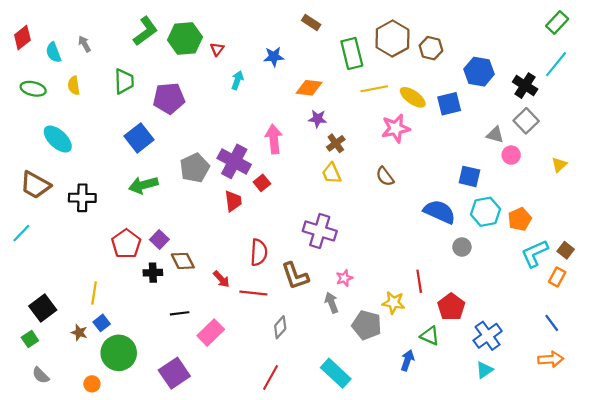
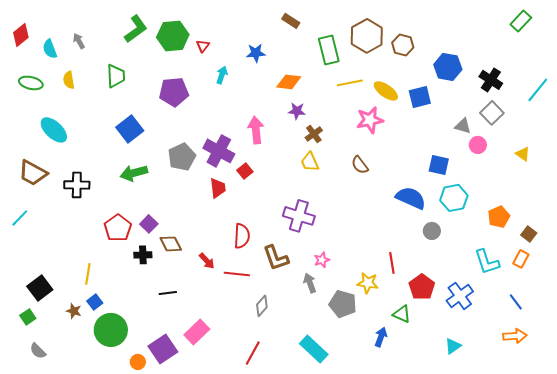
cyan line: (556, 64) -> (538, 90), moved
purple pentagon: (169, 98) -> (174, 92), moved
yellow triangle: (559, 165) -> (523, 154), turned -42
orange pentagon: (520, 219) -> (499, 217), moved
cyan L-shape: (535, 253) -> (487, 262), moved, turned -84
pink rectangle: (211, 333) -> (197, 332), moved
blue cross: (488, 336) -> (460, 296), moved
orange circle: (92, 384) -> (138, 362), moved

